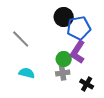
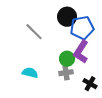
gray line: (21, 39) -> (34, 32), moved

